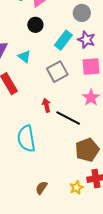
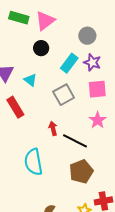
brown pentagon: (87, 150) -> (81, 172), moved

